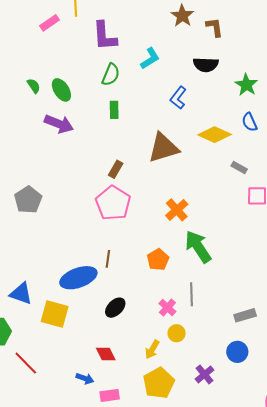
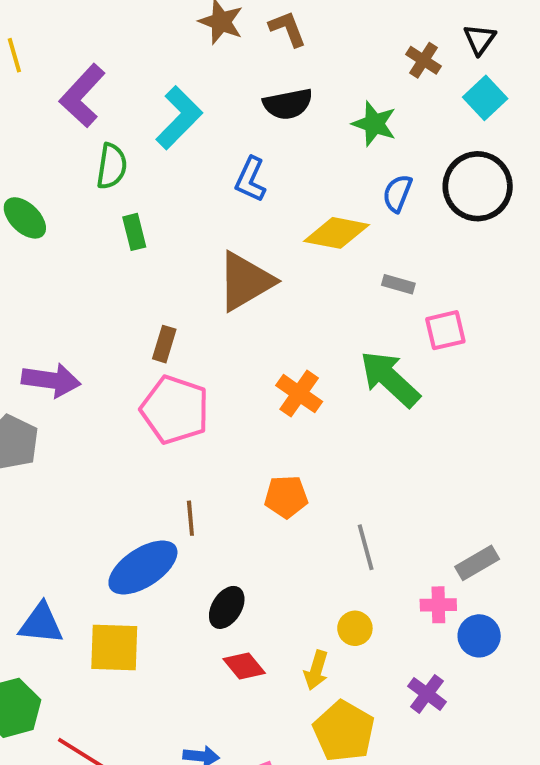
purple L-shape: (105, 36) -> (82, 96), turned 60
cyan L-shape: (150, 58) -> (179, 118), size x1.4
blue semicircle: (250, 122) -> (397, 193), turned 60
purple arrow: (59, 124) -> (51, 380), moved
green arrow: (198, 247) -> (390, 379), moved
orange pentagon: (158, 260) -> (286, 497), turned -30
pink cross: (167, 307) -> (438, 605), moved, turned -30
red diamond: (106, 354) -> (244, 666), moved

